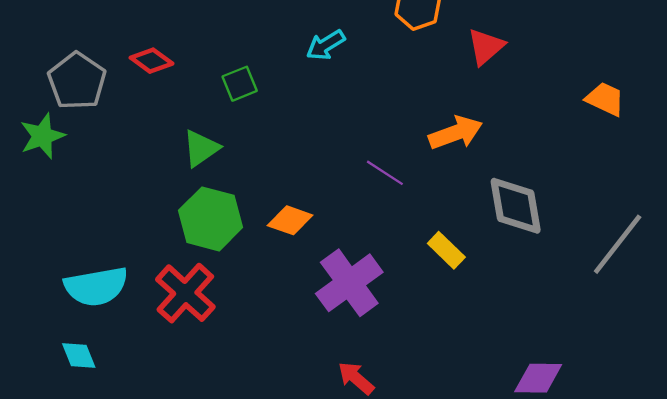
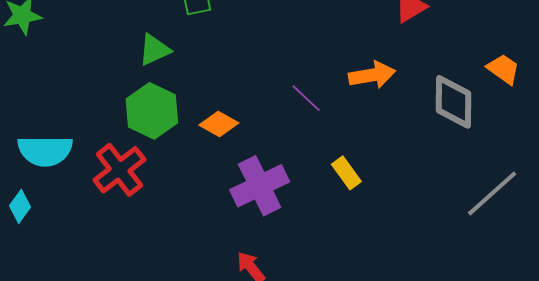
gray diamond: (516, 206) -> (454, 102), moved
cyan diamond: (79, 355) -> (20, 206), turned 48

